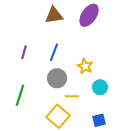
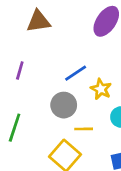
brown triangle: (54, 15) -> (38, 21), moved
blue line: (54, 52) -> (76, 73), moved, turned 36

